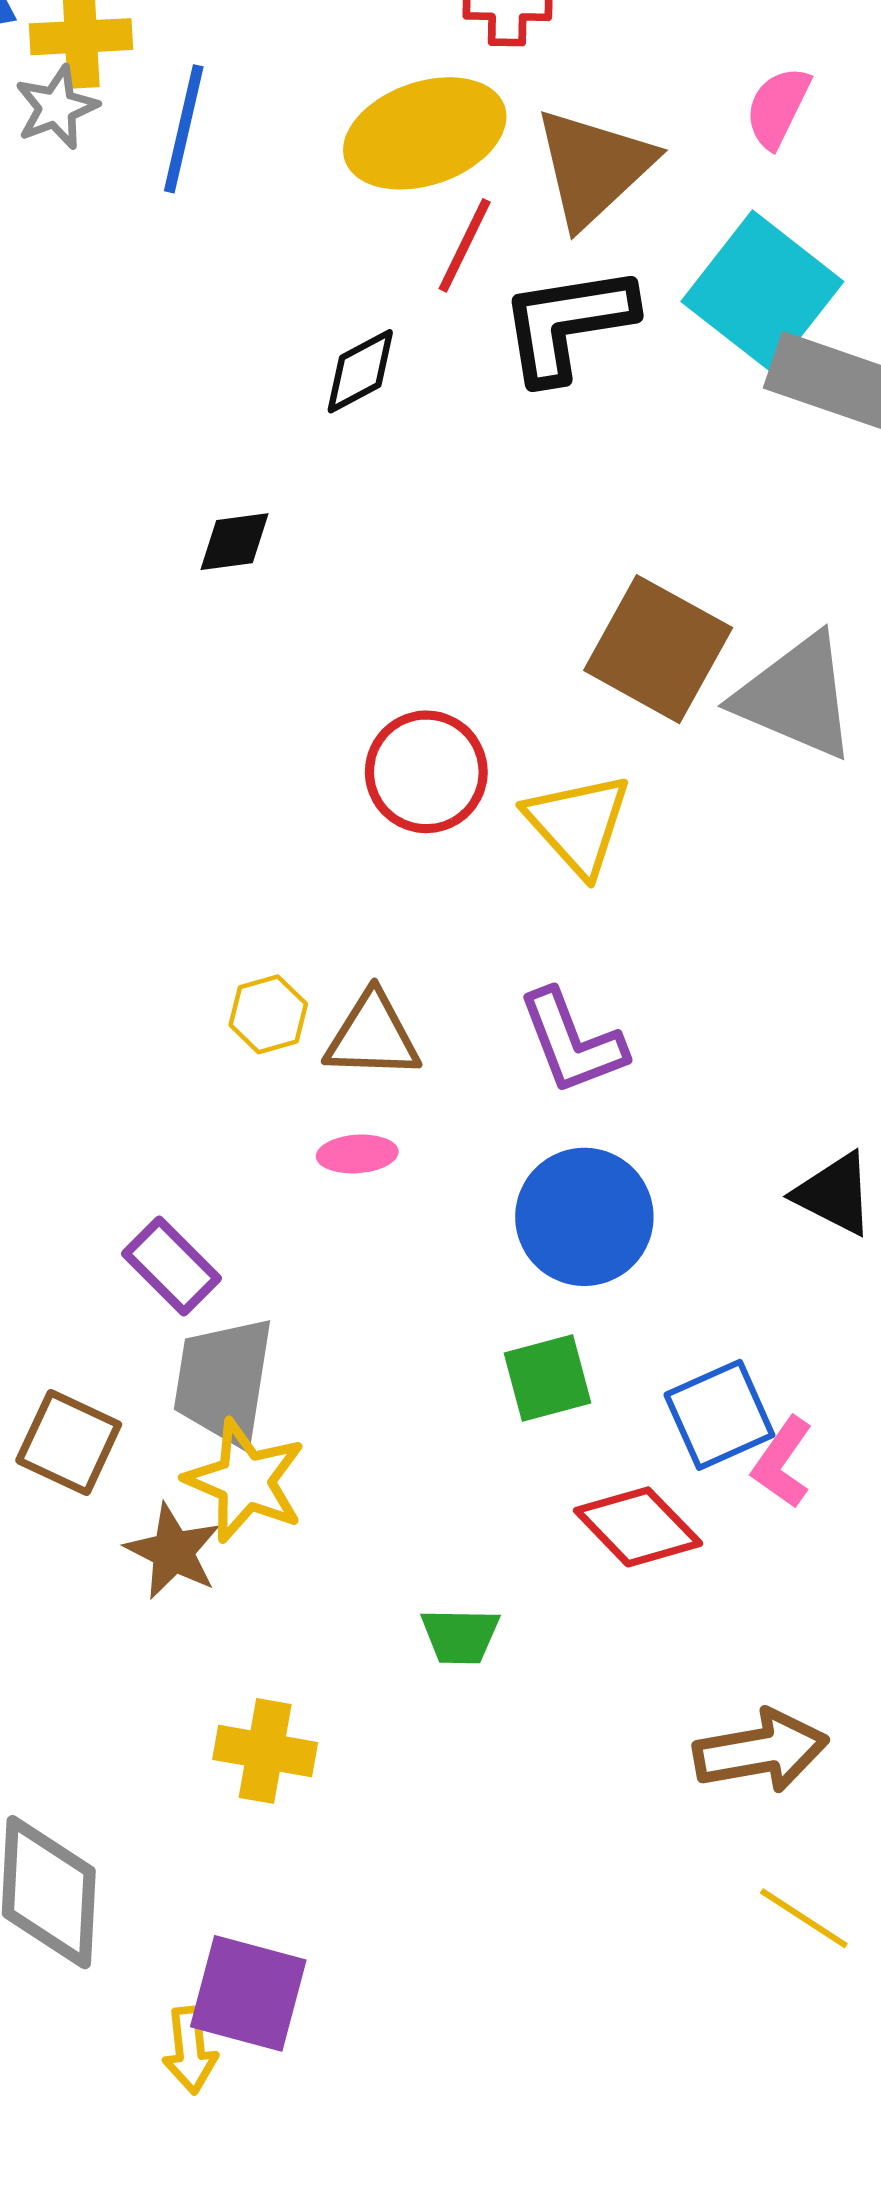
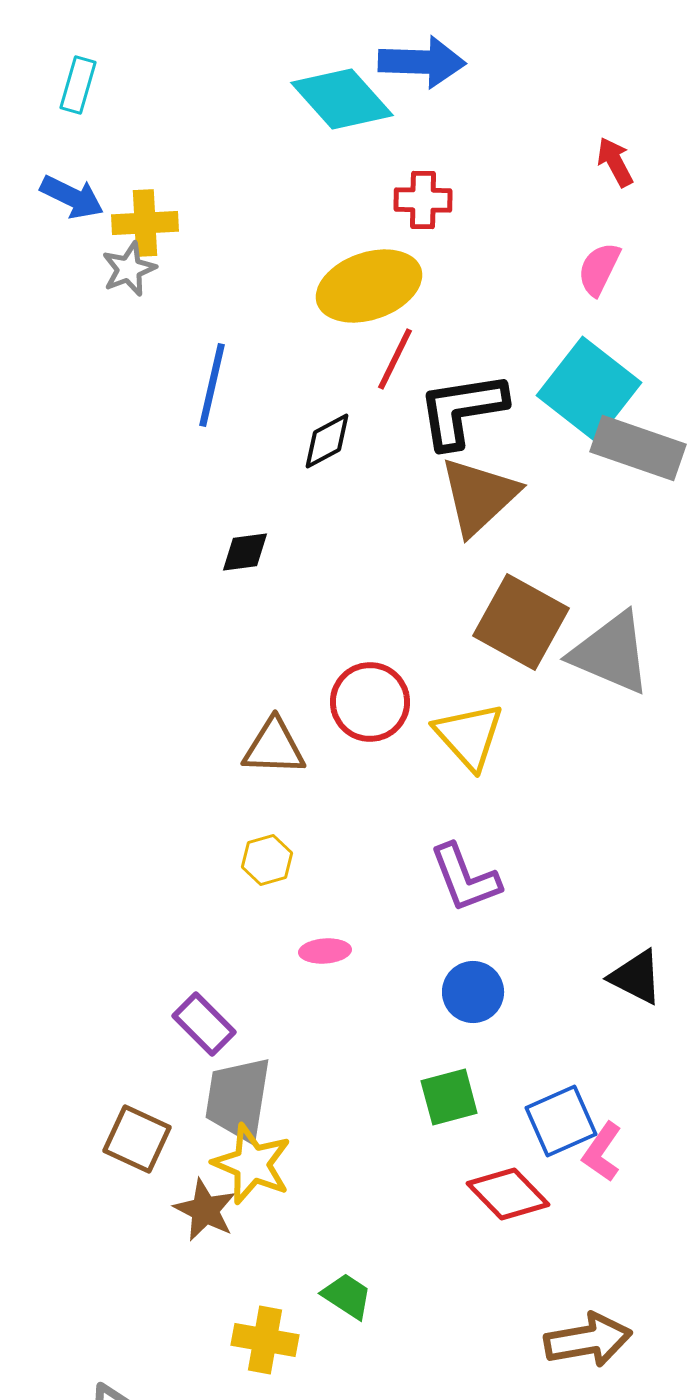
blue line: (184, 129) -> (212, 385), moved
brown triangle: (594, 167) -> (479, 496), moved
brown triangle: (373, 1036) -> (274, 747), moved
blue circle: (584, 1217) -> (473, 992), size x0.7
green trapezoid: (460, 1636) -> (347, 1296), moved, turned -148

